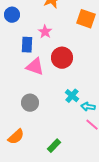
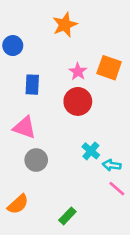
orange square: (86, 19) -> (109, 68), moved
pink star: (45, 32) -> (78, 72), moved
pink triangle: (35, 67) -> (24, 127), moved

